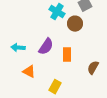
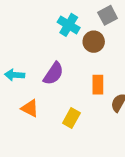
orange rectangle: (67, 55) -> (98, 85), moved
yellow rectangle: (55, 87) -> (71, 118), moved

